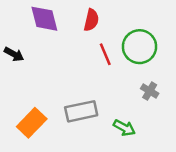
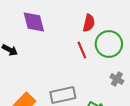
red semicircle: (91, 20) -> (89, 23), moved

